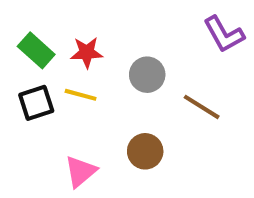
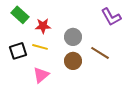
green rectangle: (36, 50) -> (20, 15), moved
brown circle: (145, 151) -> (73, 61), moved
pink triangle: (81, 171) -> (41, 75), moved

